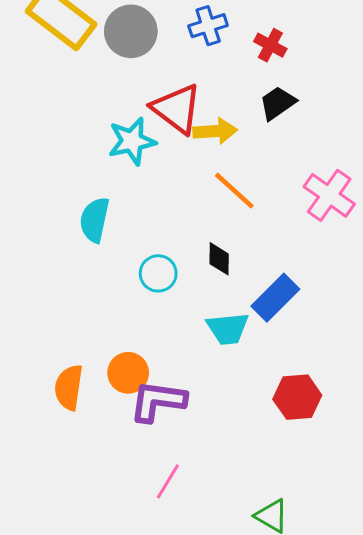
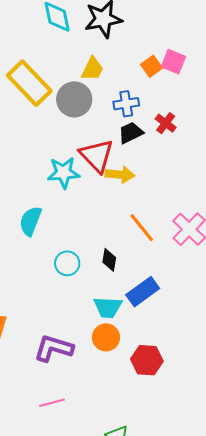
black trapezoid: (278, 103) -> (131, 133), moved
orange line: (234, 191) -> (142, 228), moved
orange circle: (128, 373) -> (106, 337), moved
pink line: (168, 481) -> (52, 403), turned 35

